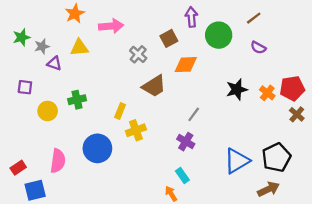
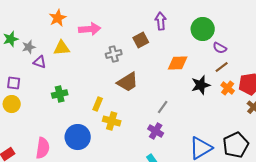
brown line: (254, 18) -> (222, 67), moved
green circle: (219, 35) -> (203, 29), moved
gray cross: (138, 54) -> (114, 54), turned 35
orange diamond: (186, 65) -> (178, 63), moved
yellow circle: (48, 111) -> (12, 104), moved
yellow cross: (136, 130) -> (112, 121), turned 36

